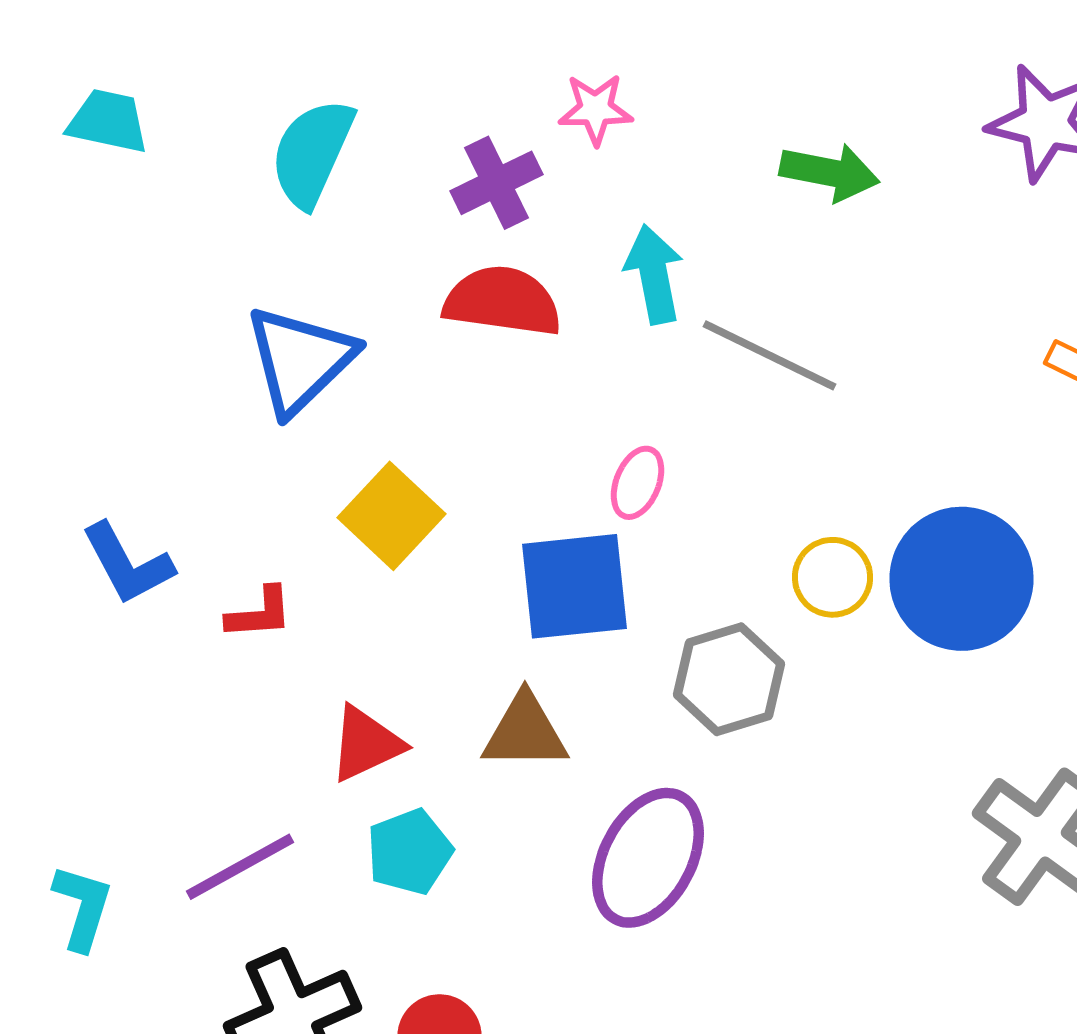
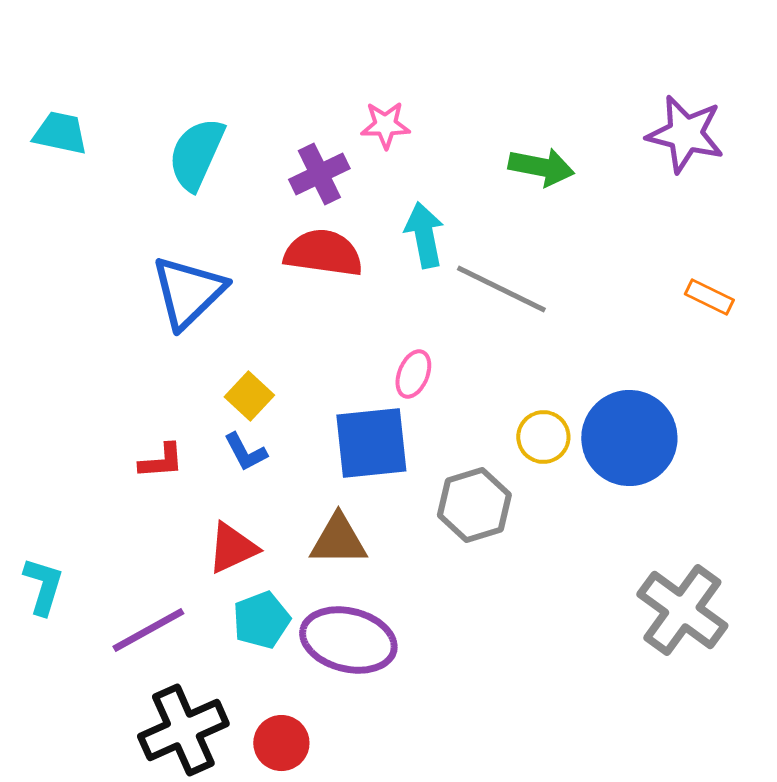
yellow square: (392, 516) -> (249, 396), size x0.7
blue L-shape: (128, 564) -> (245, 452), moved, size x0.7
purple ellipse: (648, 858) -> (348, 640), moved, turned 76
cyan L-shape: (82, 907) -> (43, 586), moved

